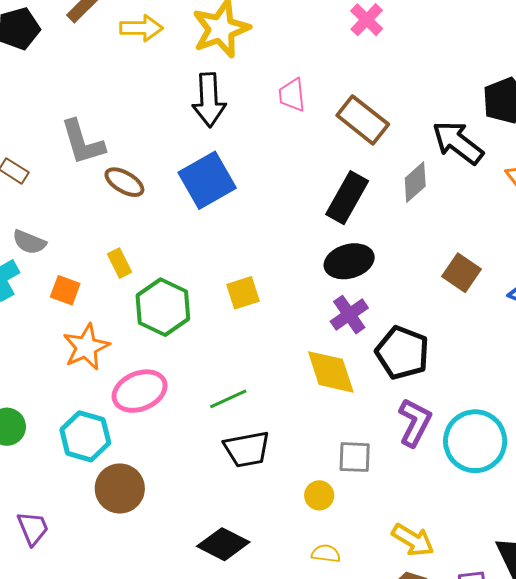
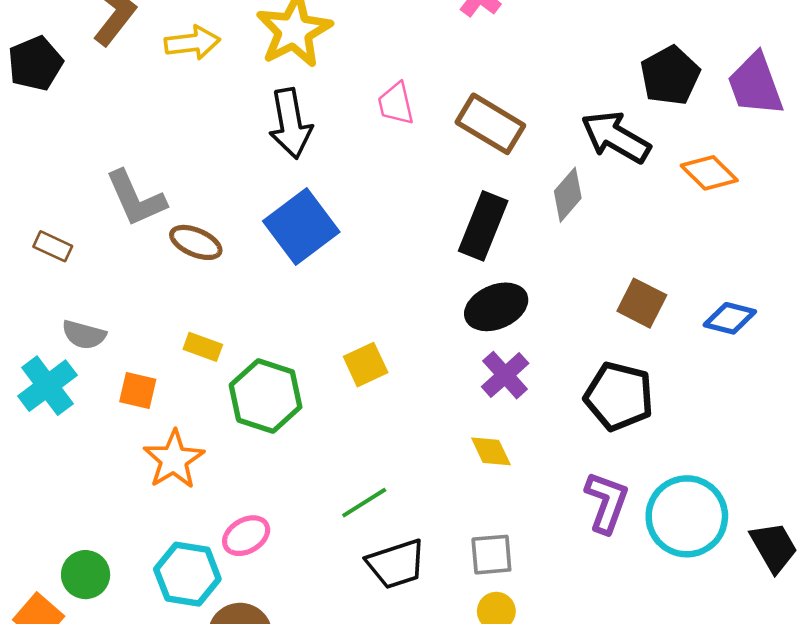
yellow rectangle: (120, 263) -> (203, 347), turned -36
black pentagon: (402, 353) -> (619, 396), moved
yellow diamond: (331, 372) -> (491, 451), size x0.6
pink ellipse: (140, 391) -> (246, 536), moved, size x0.7
gray square: (355, 457) -> (491, 555), moved

